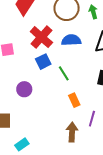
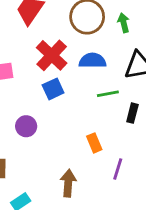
green line: (64, 73) -> (108, 94), moved, turned -70
brown arrow: (72, 132) -> (68, 183), moved

